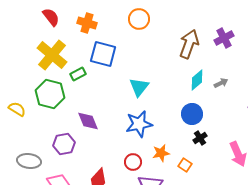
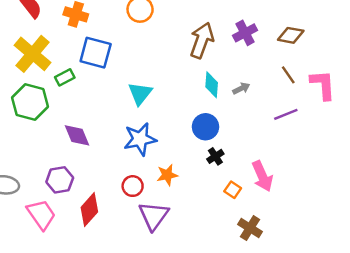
cyan diamond: (197, 80) -> (212, 85), turned -45
purple hexagon: (64, 144) -> (60, 180), moved
orange square: (185, 165) -> (233, 190), moved

